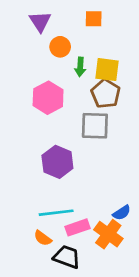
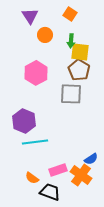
orange square: (94, 19) -> (70, 14), turned 32
green arrow: (80, 67) -> (71, 41), moved
purple hexagon: (57, 162) -> (24, 121), moved
cyan line: (56, 213) -> (35, 142), moved

